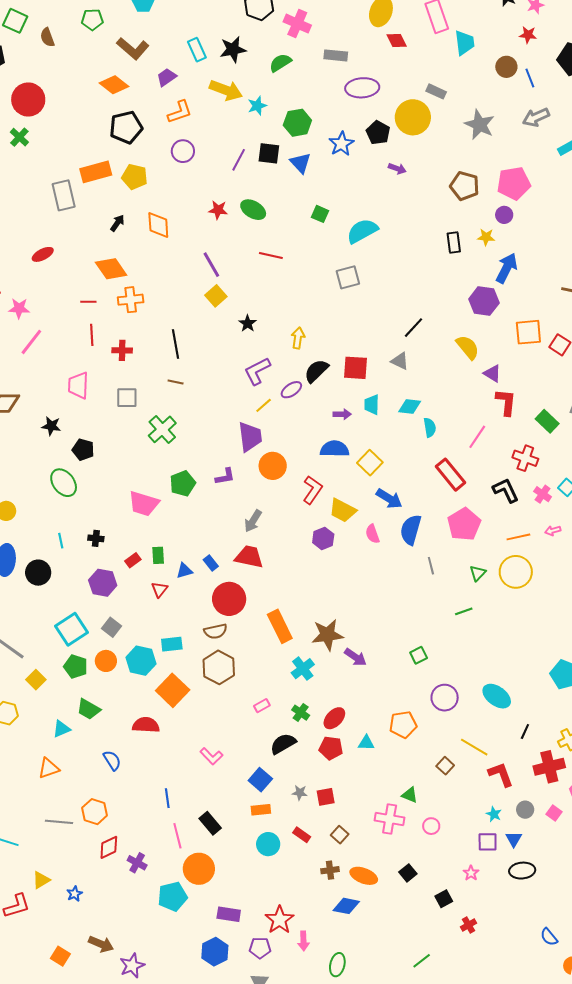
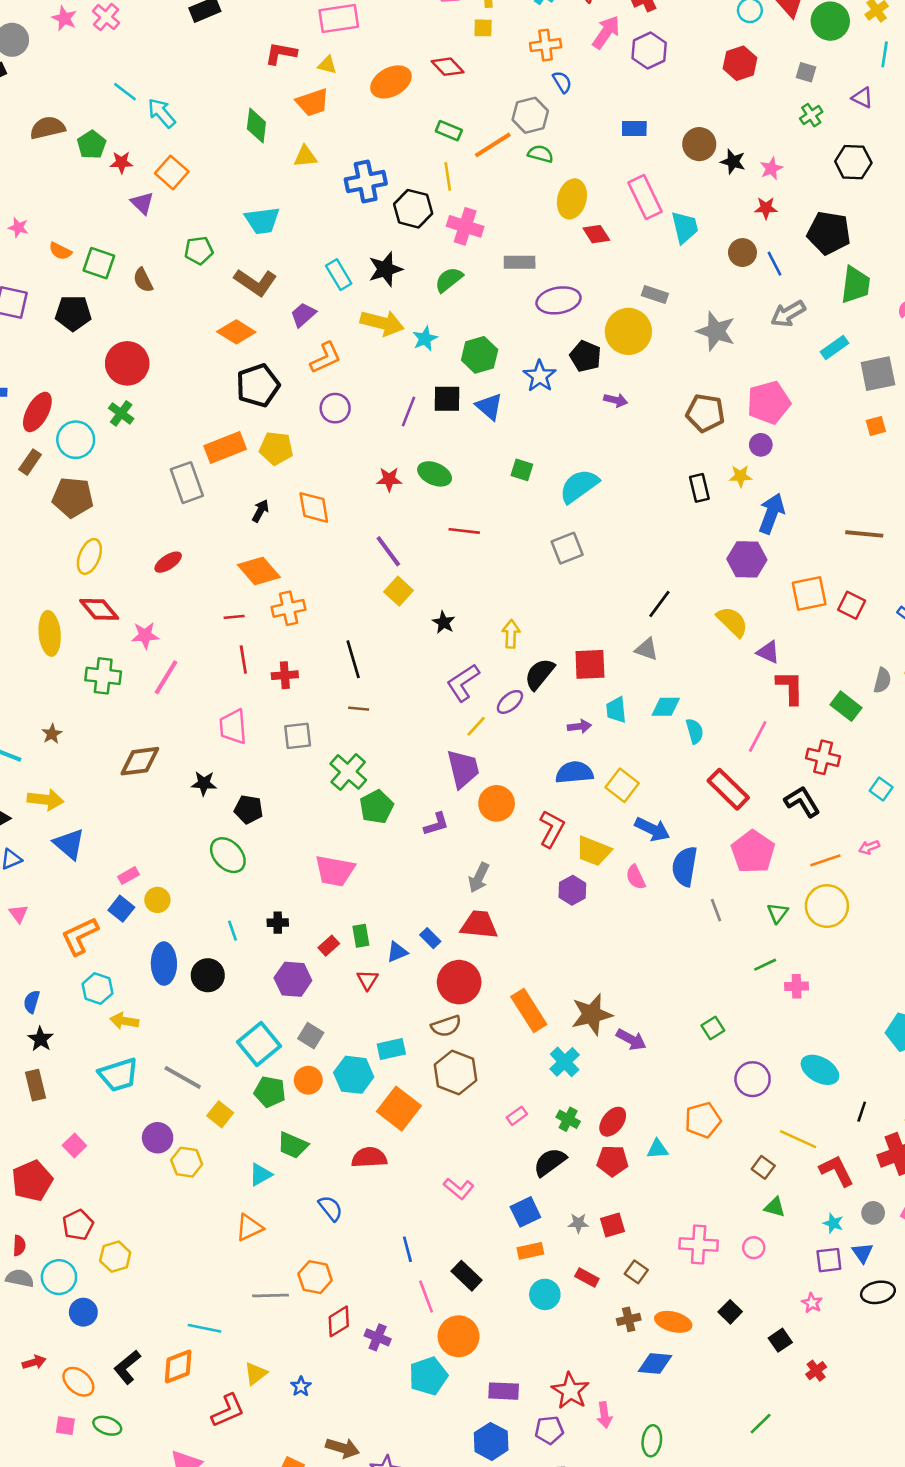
green pentagon: (183, 484) -> (376, 807), moved
pink cross: (543, 494) -> (797, 986), moved, turned -30
blue square: (260, 780) -> (525, 1212), turned 30
green triangle: (410, 795) -> (775, 1207), moved

